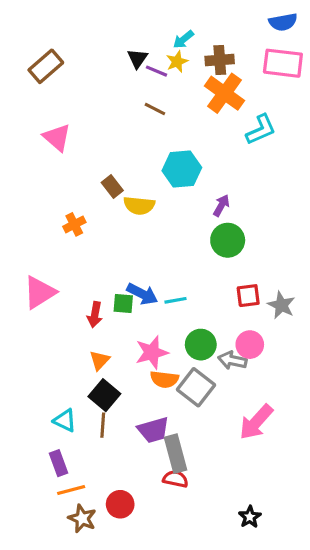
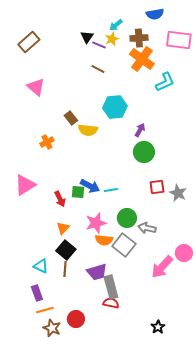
blue semicircle: (283, 22) -> (155, 14), moved
red arrow: (95, 315) -> (60, 199), turned -35
pink circle: (250, 345) -> (184, 253), moved

